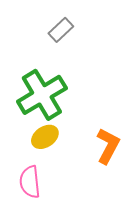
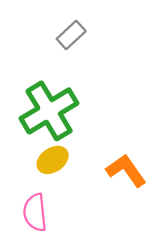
orange L-shape: (108, 146) -> (126, 170), turned -63

